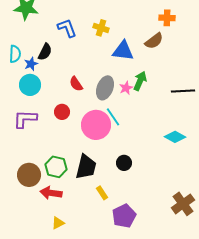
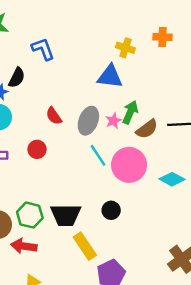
yellow cross: (101, 28) -> (125, 48), moved
brown semicircle: (154, 41) -> (147, 129), moved
pink circle: (96, 125) -> (129, 165), moved
black trapezoid: (86, 167) -> (66, 215), turned 76
yellow rectangle: (102, 193) -> (85, 246), size x1.6

